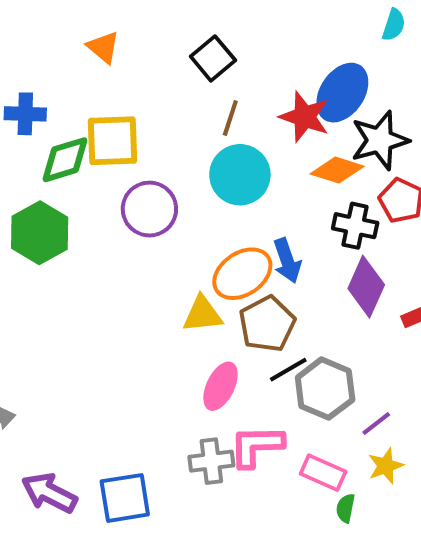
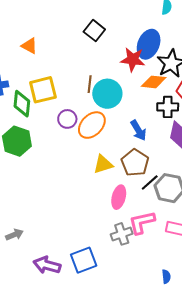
black square: (213, 58) -> (94, 31), moved
brown line: (230, 118) -> (90, 84), moved
green diamond: (65, 160) -> (22, 104), turned -56
purple circle: (149, 209) -> (67, 119), size x0.7
orange ellipse: (242, 274) -> (92, 125), moved

